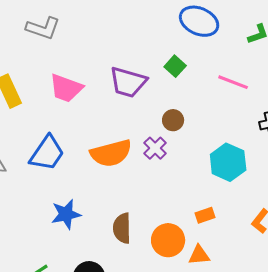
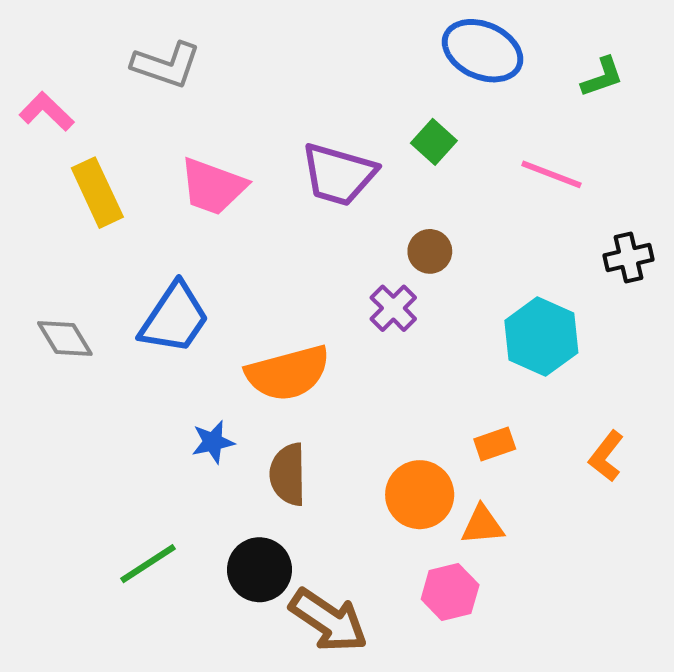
orange semicircle: (111, 153) -> (288, 373), moved
blue star: (66, 214) -> (213, 442), size x0.7
brown semicircle: (122, 228) -> (288, 474), moved

